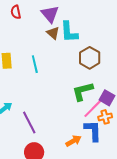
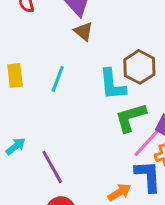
cyan L-shape: (69, 32) -> (112, 85), moved
cyan line: (35, 64) -> (58, 79), turned 36

